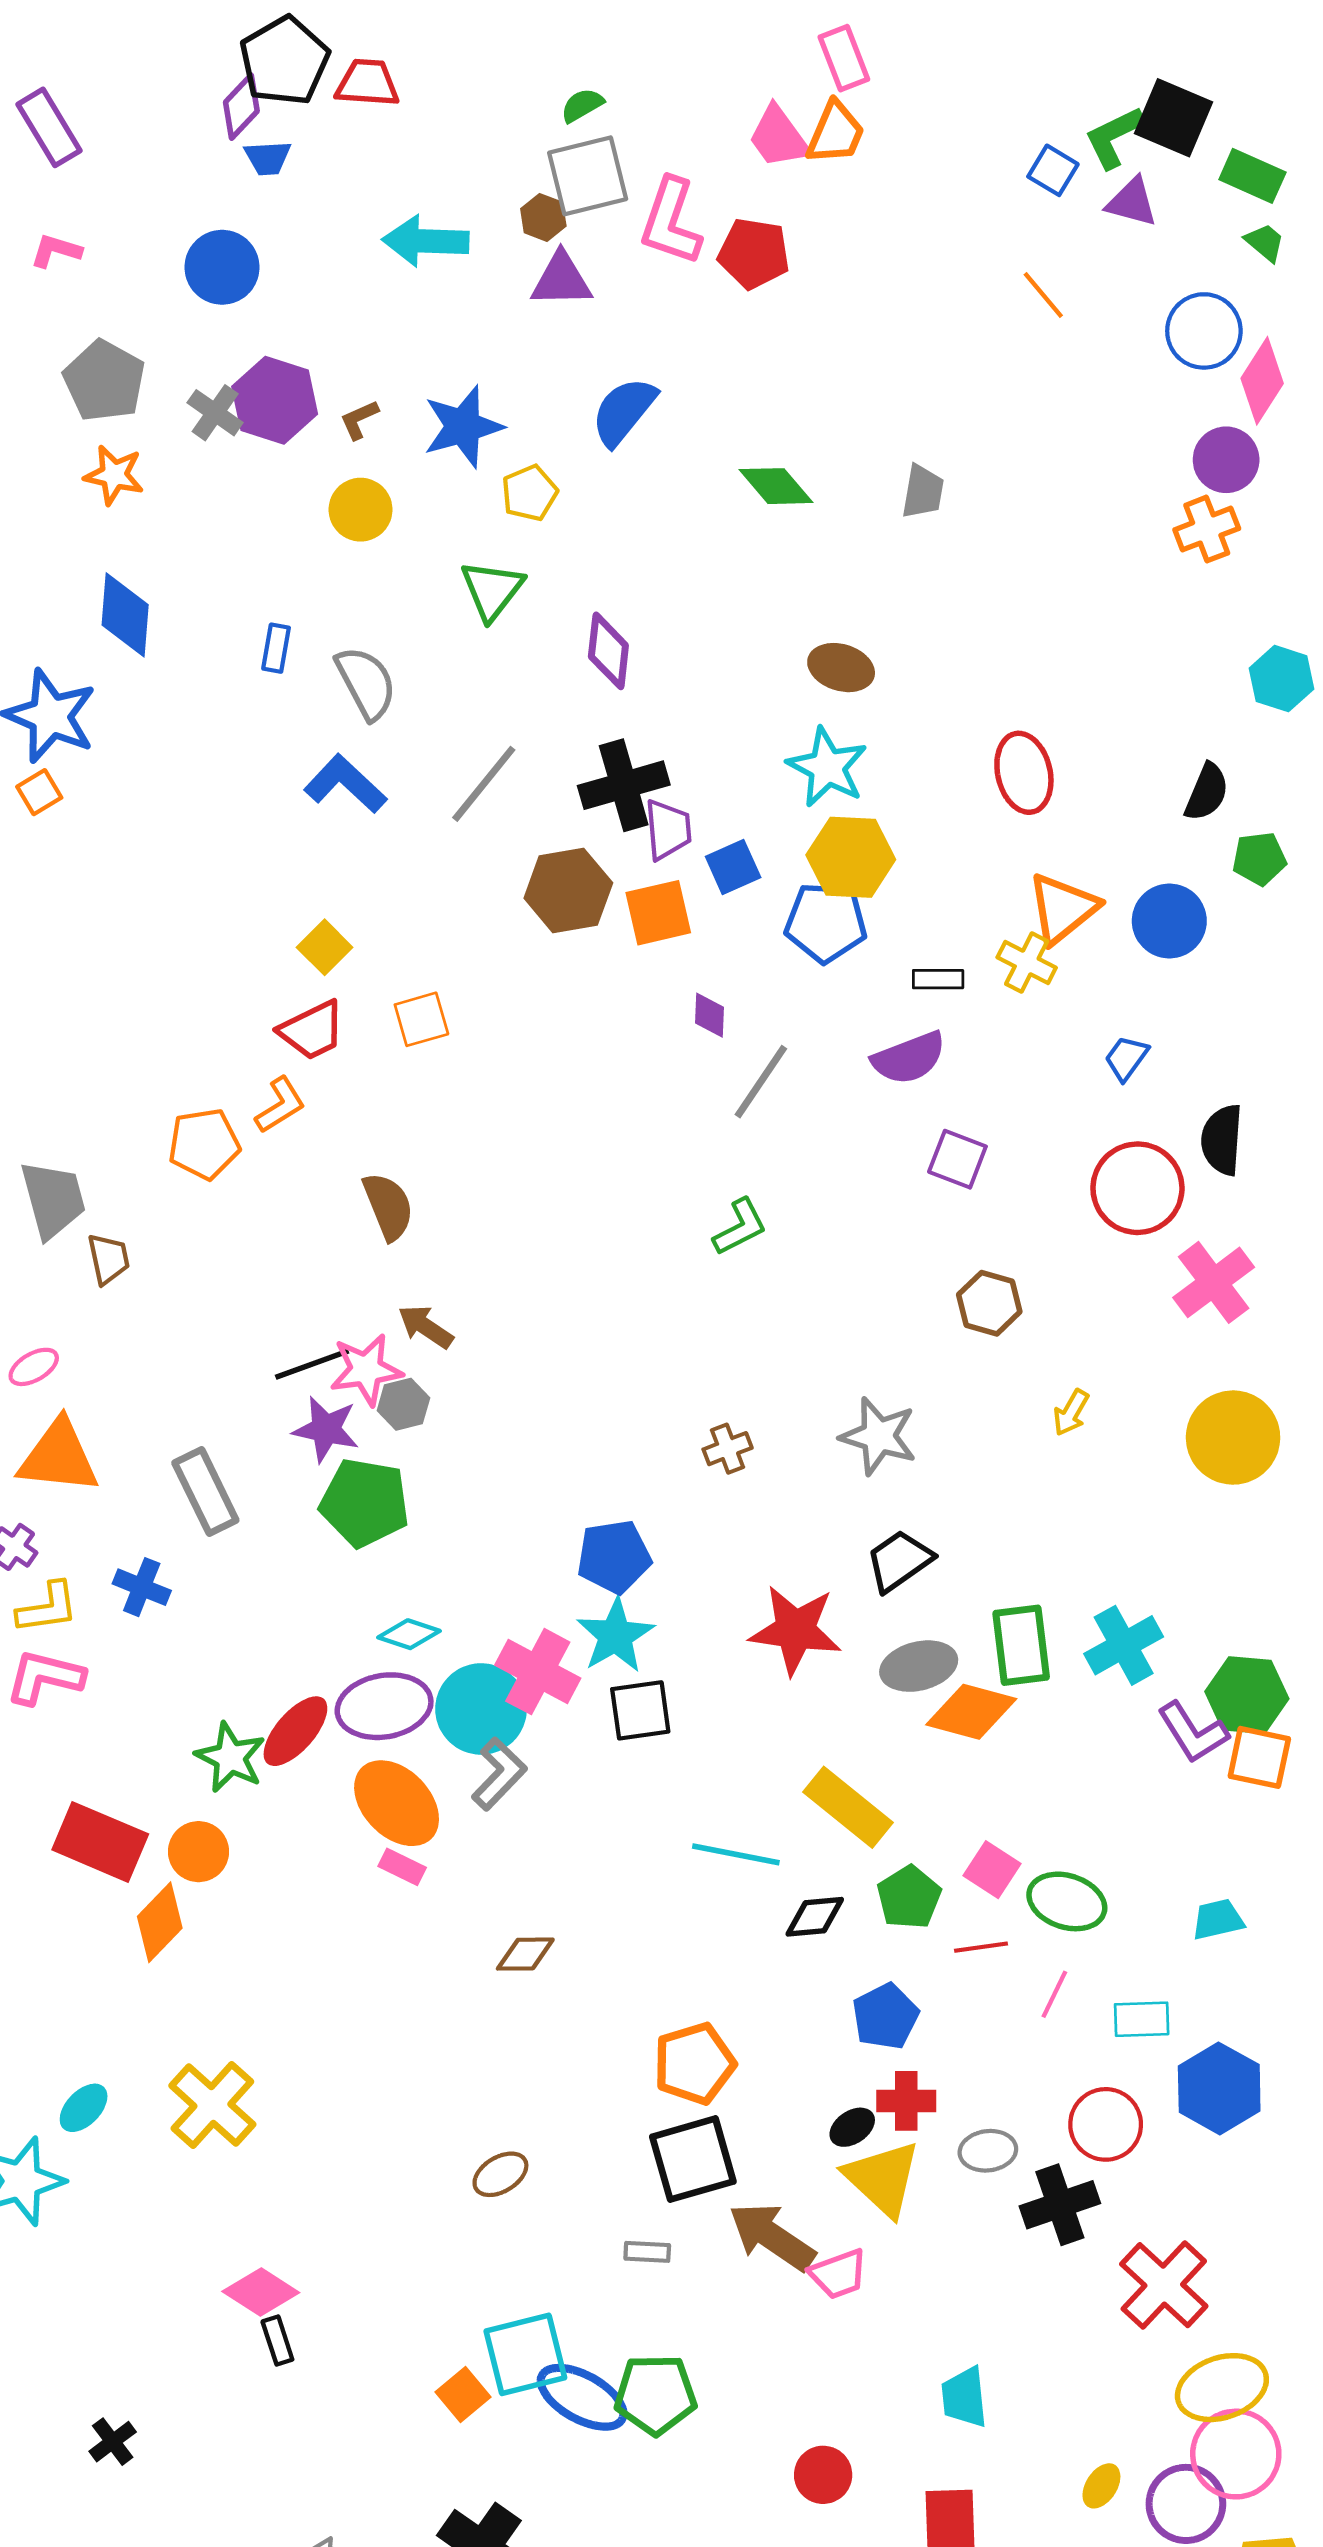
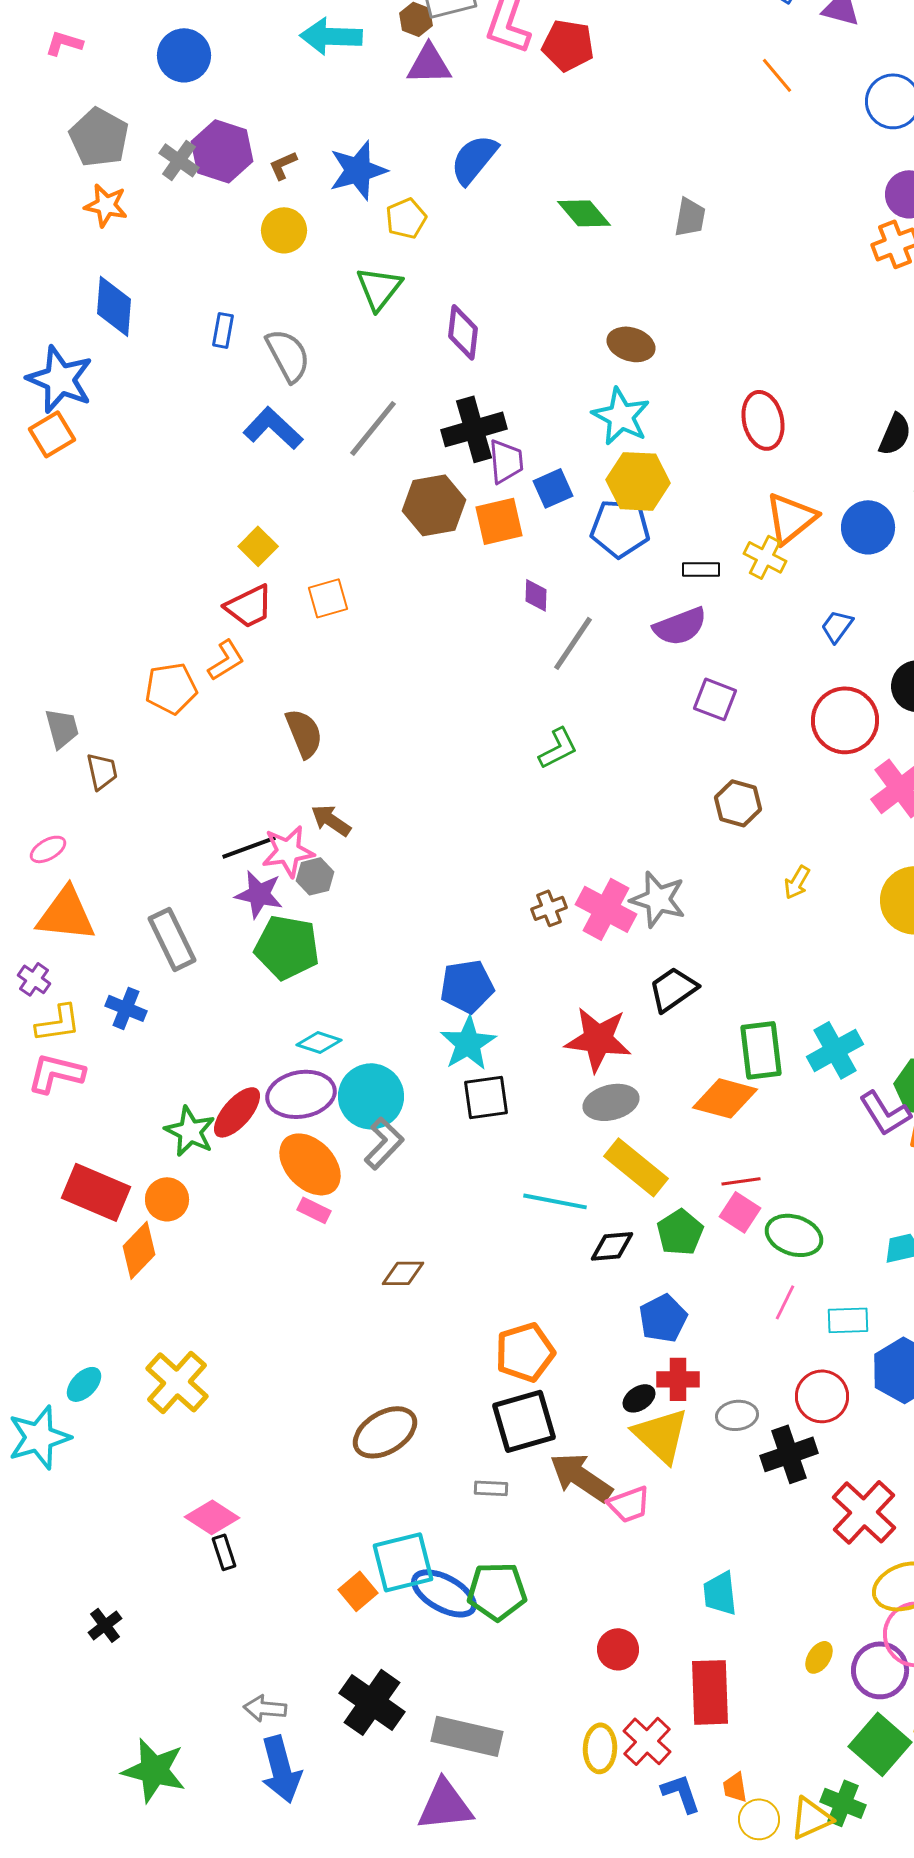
orange square: (39, 792) -> (52, 434), size x1.4
gray trapezoid: (53, 1199) -> (62, 728), size x0.7
gray ellipse: (919, 1666) -> (611, 1102), moved
pink cross: (538, 1672) -> (606, 909), moved
red line: (981, 1947) -> (741, 1181), moved
brown ellipse: (500, 2174) -> (385, 1432), size x1.6

